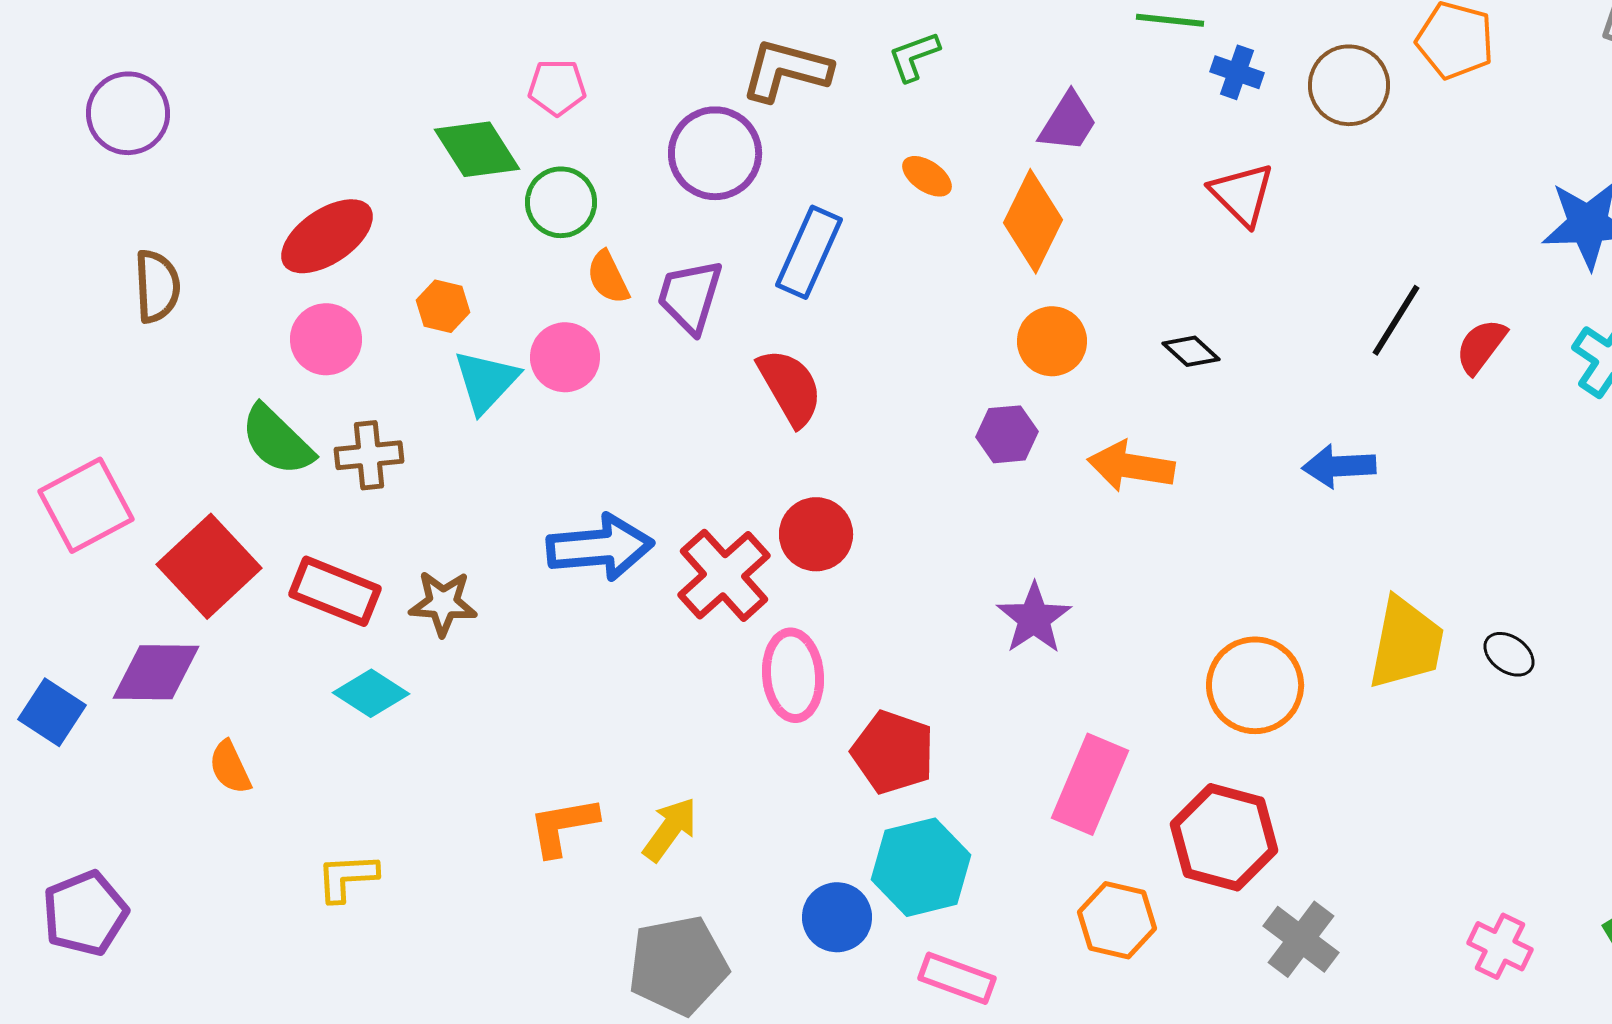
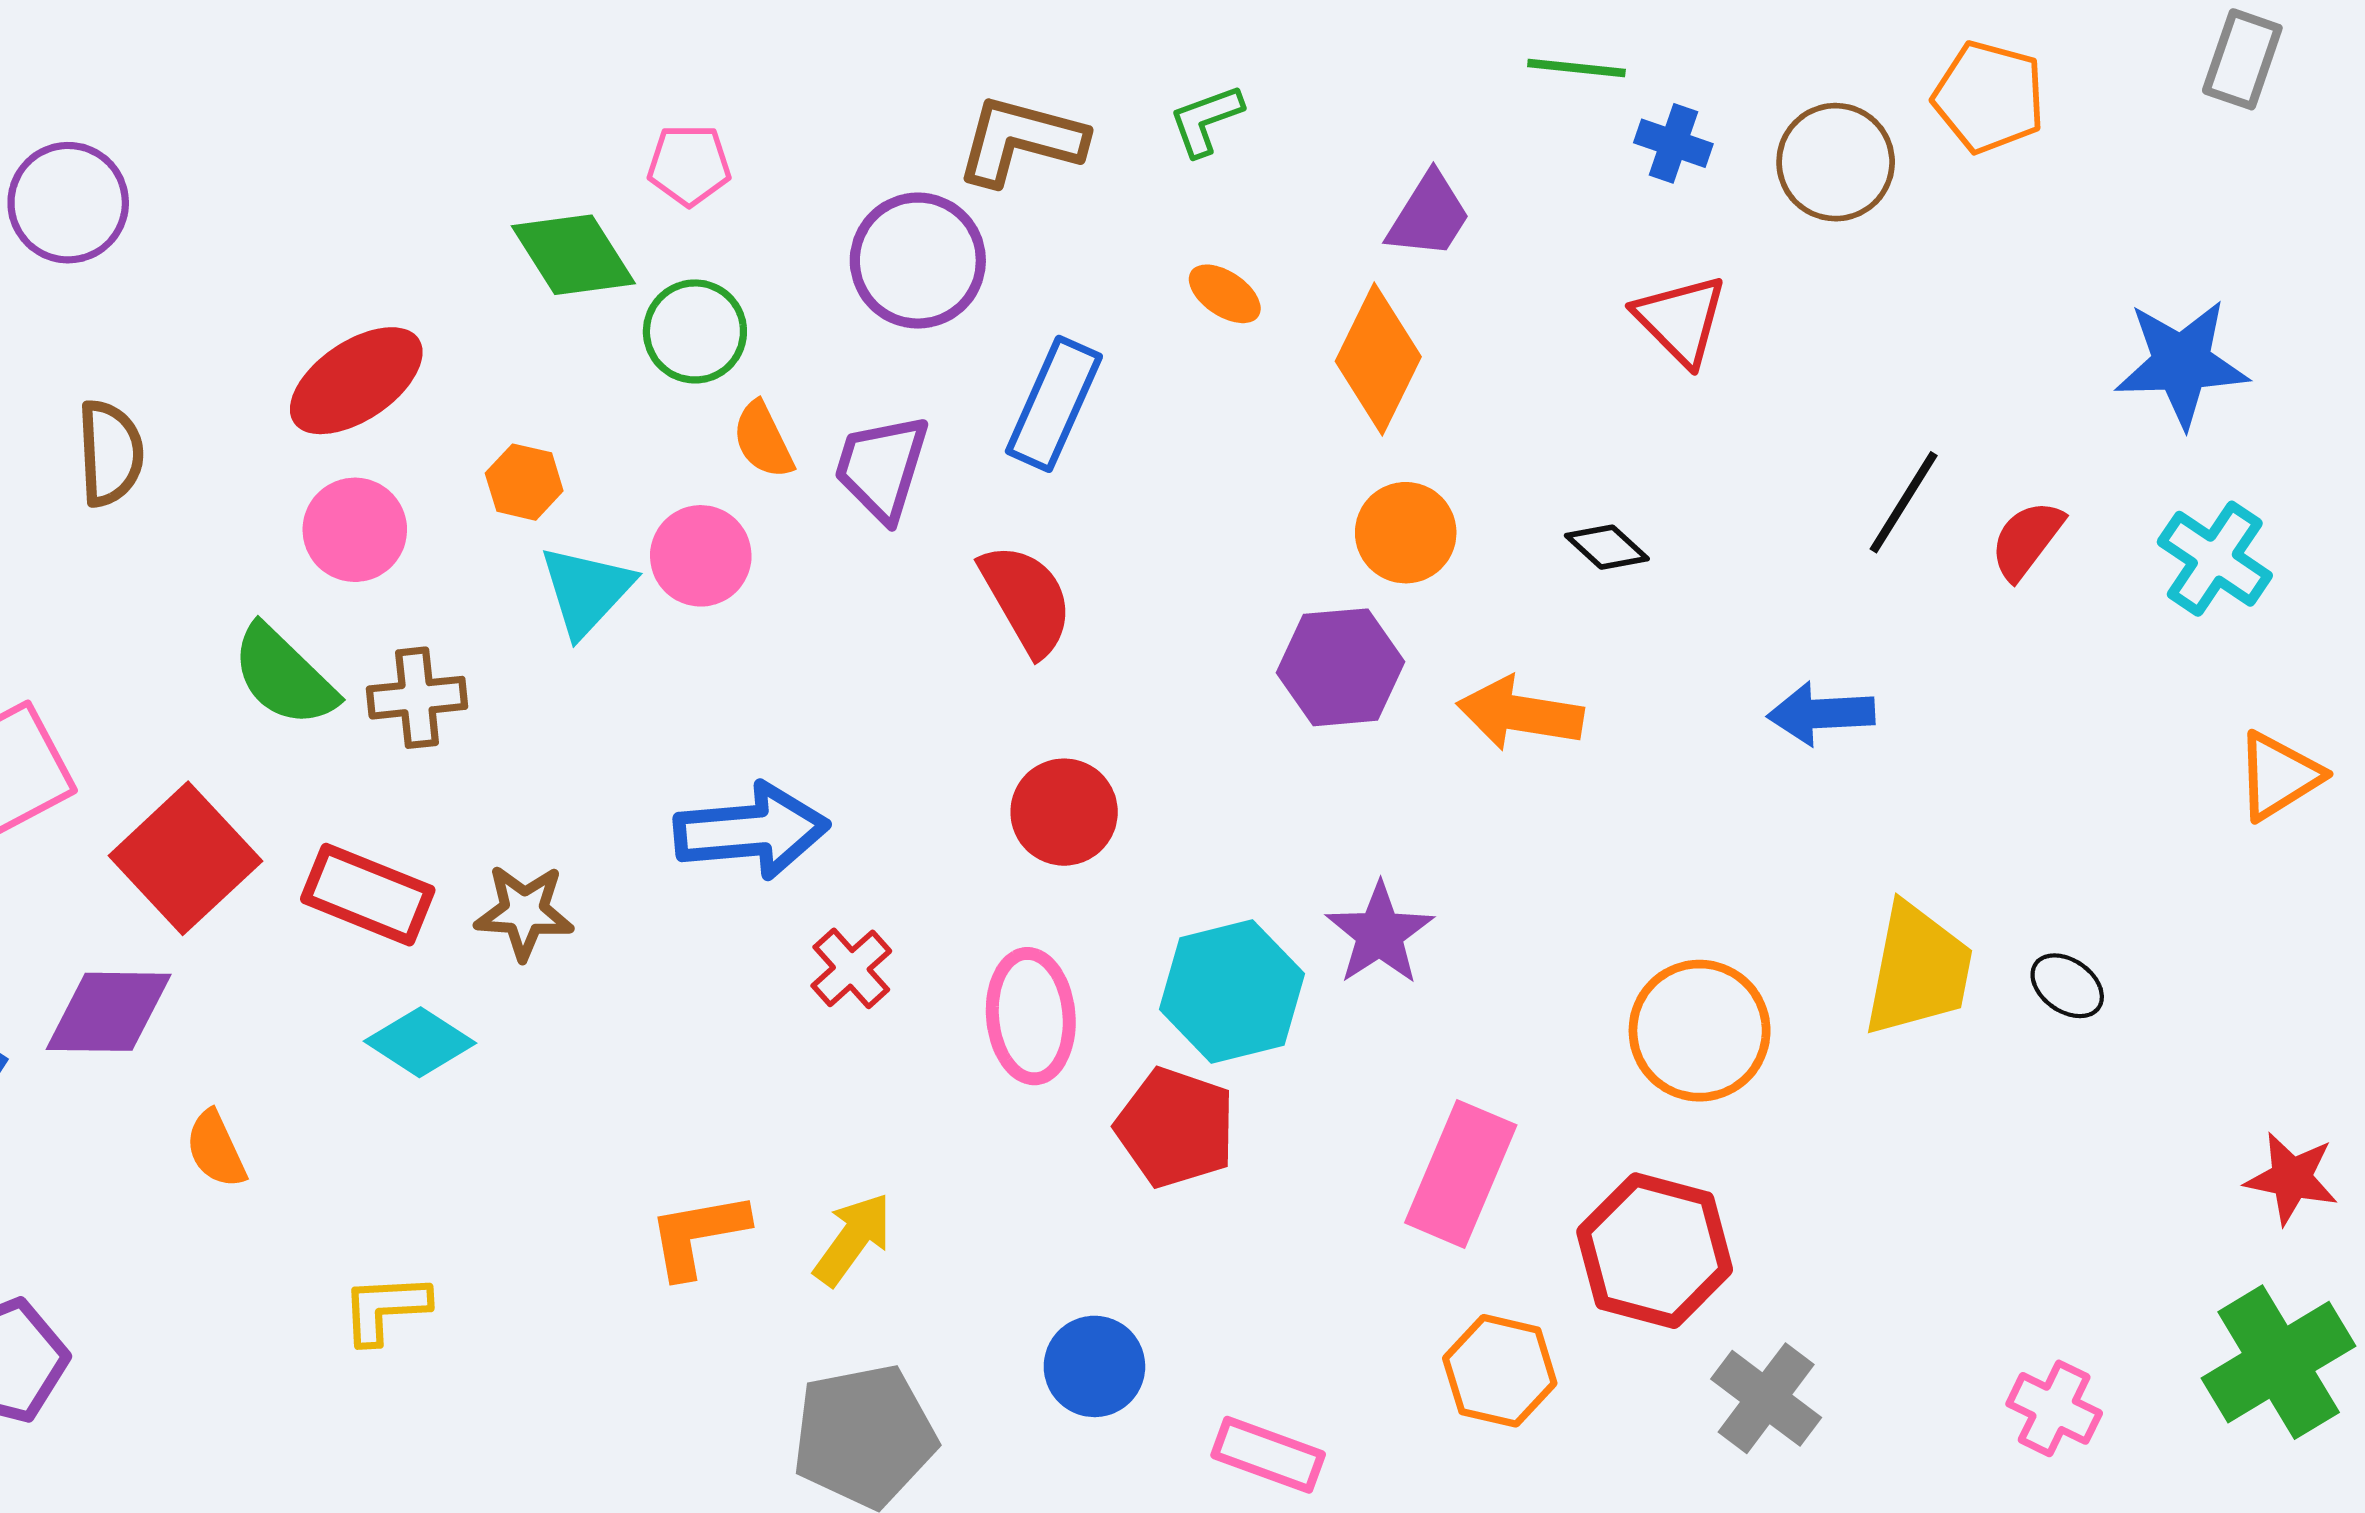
purple hexagon: (1007, 434) -> (1341, 667), size x1.4
red cross: (724, 575) -> (851, 968), moved, size x0.6
cyan hexagon: (921, 867) -> (1232, 992), moved

